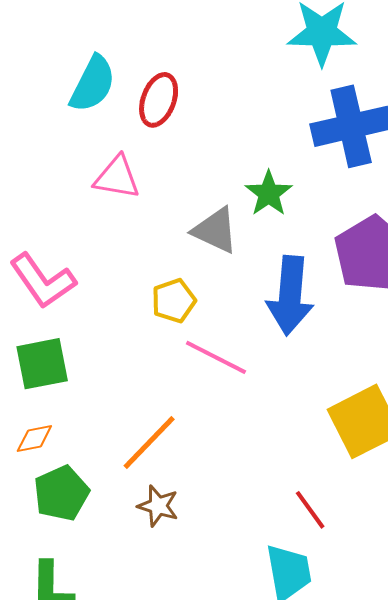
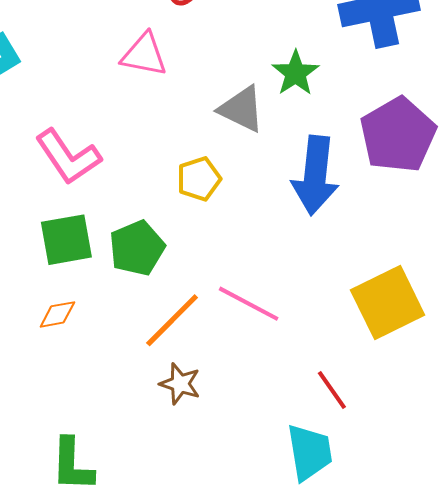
pink line: (216, 357) -> (249, 304), moved
green pentagon: (61, 493) -> (137, 248), moved

